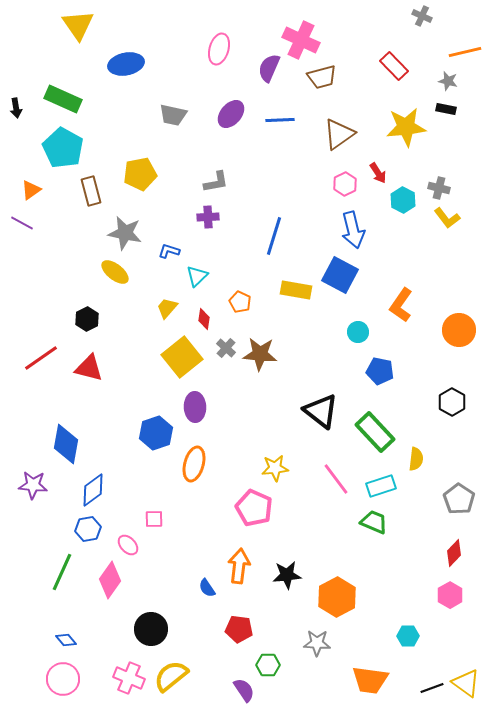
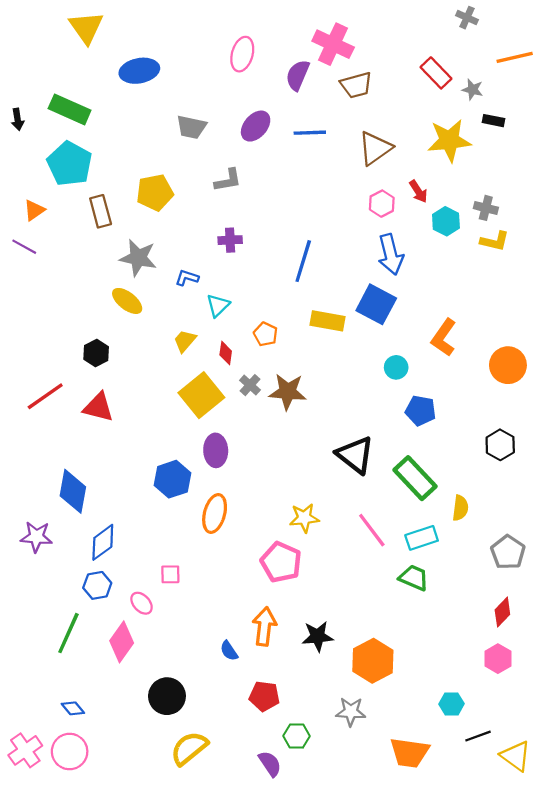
gray star: (448, 81) -> (473, 90), moved
gray L-shape: (216, 182) -> (228, 180), moved
yellow L-shape: (447, 218) -> (495, 241), turned -40
pink cross: (129, 678) -> (25, 750), moved, turned 32
black line: (432, 688) -> (478, 736), moved

